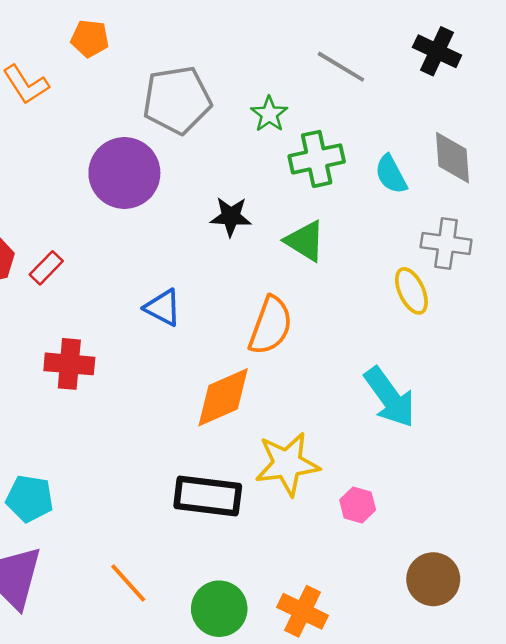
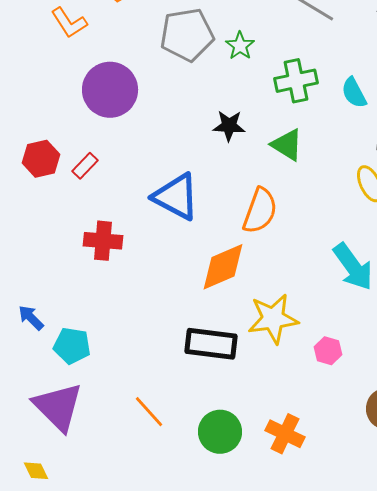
green star: (269, 114) -> (240, 46), moved
purple circle: (124, 173) -> (110, 90), moved
blue triangle: (163, 308) -> (176, 197), size x1.6

